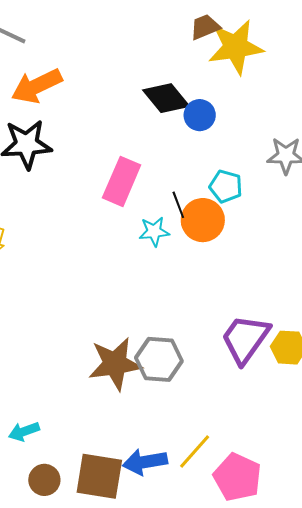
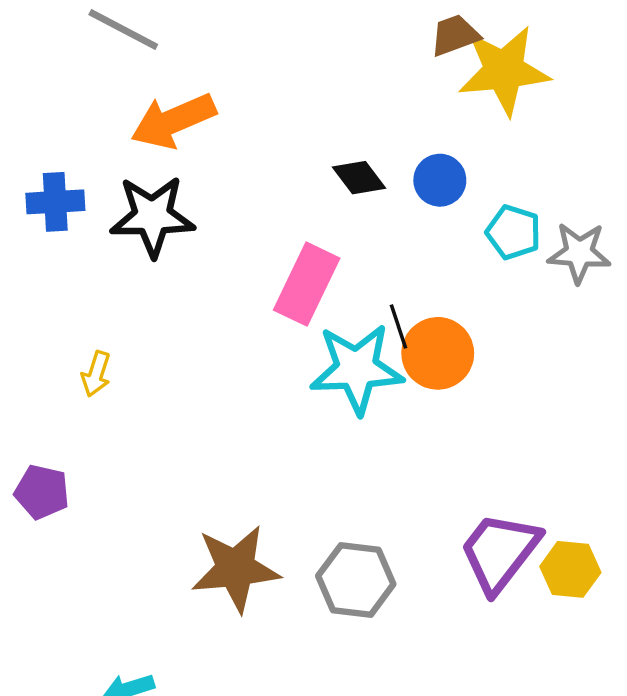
black diamond: (166, 98) -> (359, 178), moved, size x0.7
cyan pentagon: (226, 186) -> (513, 232), moved
cyan star: (154, 232) -> (357, 369), size x1.8
brown star: (115, 364) -> (236, 569), moved

